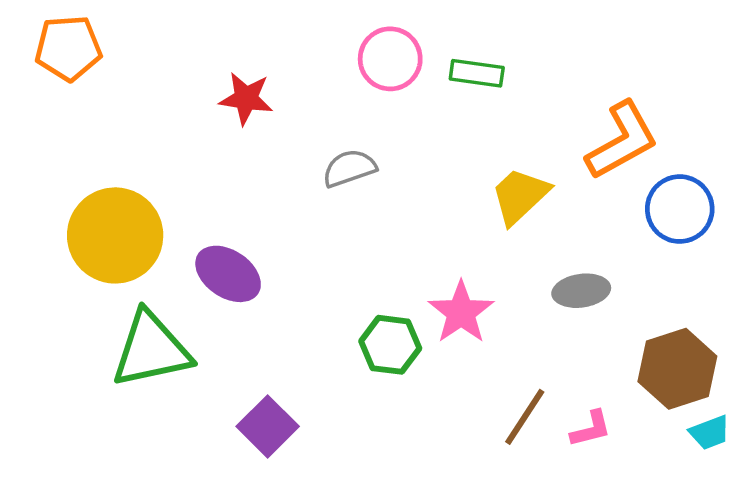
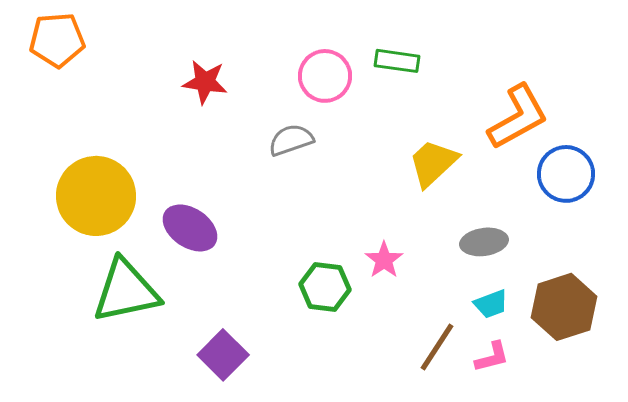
pink circle: (390, 59) -> (325, 76), moved
pink star: (461, 312) -> (384, 260), size x0.7
cyan trapezoid: (710, 432) -> (491, 304), moved

